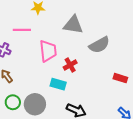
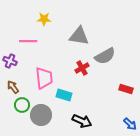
pink trapezoid: (48, 51) -> (44, 78), moved
red cross: (70, 65) -> (82, 68), moved
green circle: (13, 102) -> (22, 105), moved

